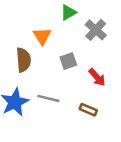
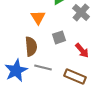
brown semicircle: (23, 60) -> (31, 46), moved
brown rectangle: (88, 110) -> (75, 76), size x1.5

